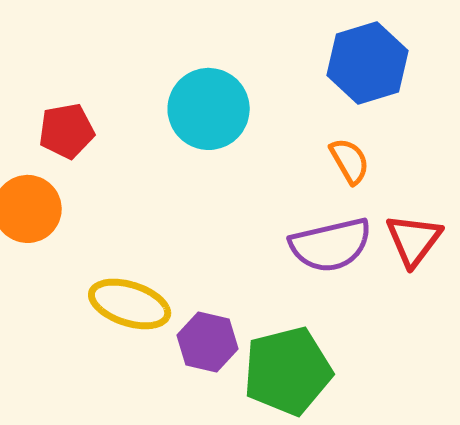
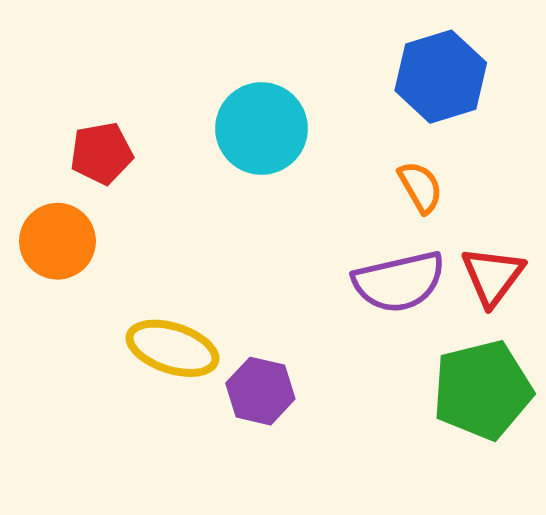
green pentagon: (288, 371) -> (482, 390), moved

